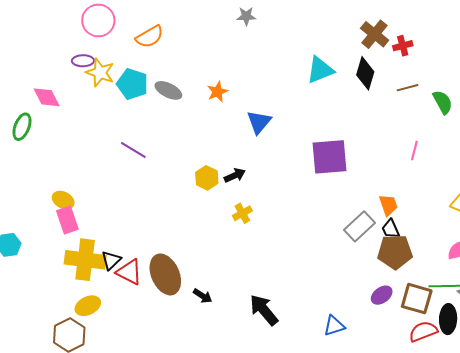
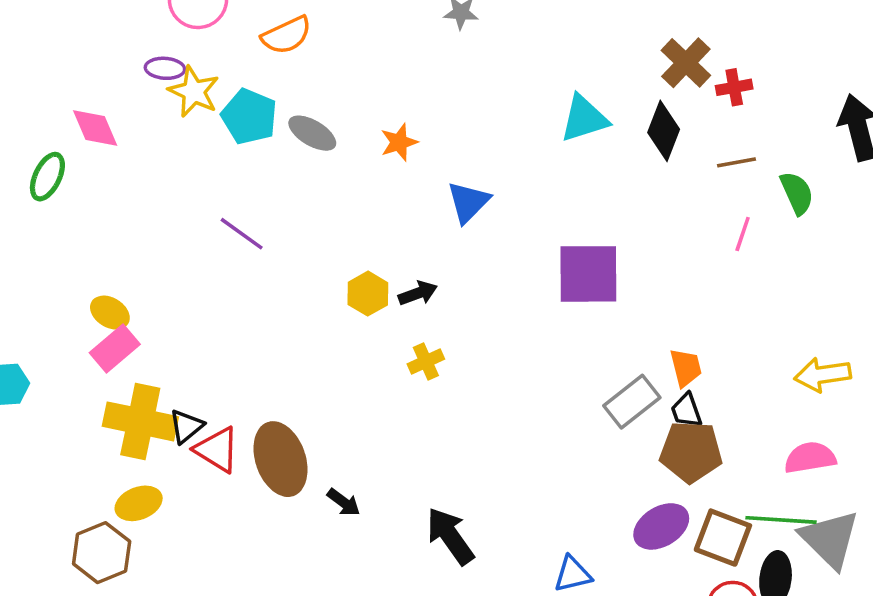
pink line: (414, 151) -> (743, 234), moved
pink rectangle: (67, 220) -> (115, 349), turned 64
purple ellipse: (382, 295) -> (661, 526), size x1.4

